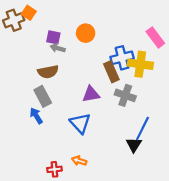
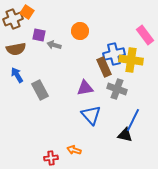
purple square: (53, 37) -> (39, 35), moved
brown semicircle: (48, 72) -> (16, 49), moved
blue arrow: (36, 116) -> (17, 75), moved
blue triangle: (80, 123) -> (91, 115), moved
black triangle: (134, 145) -> (125, 135), turned -49

